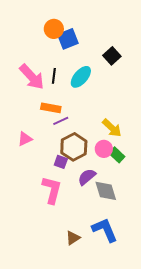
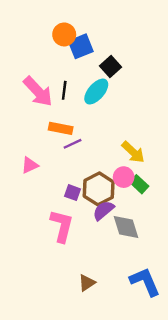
black square: (112, 56) -> (111, 67), moved
brown hexagon: (74, 147) -> (99, 189), moved
blue L-shape: (105, 230) -> (145, 282), moved

